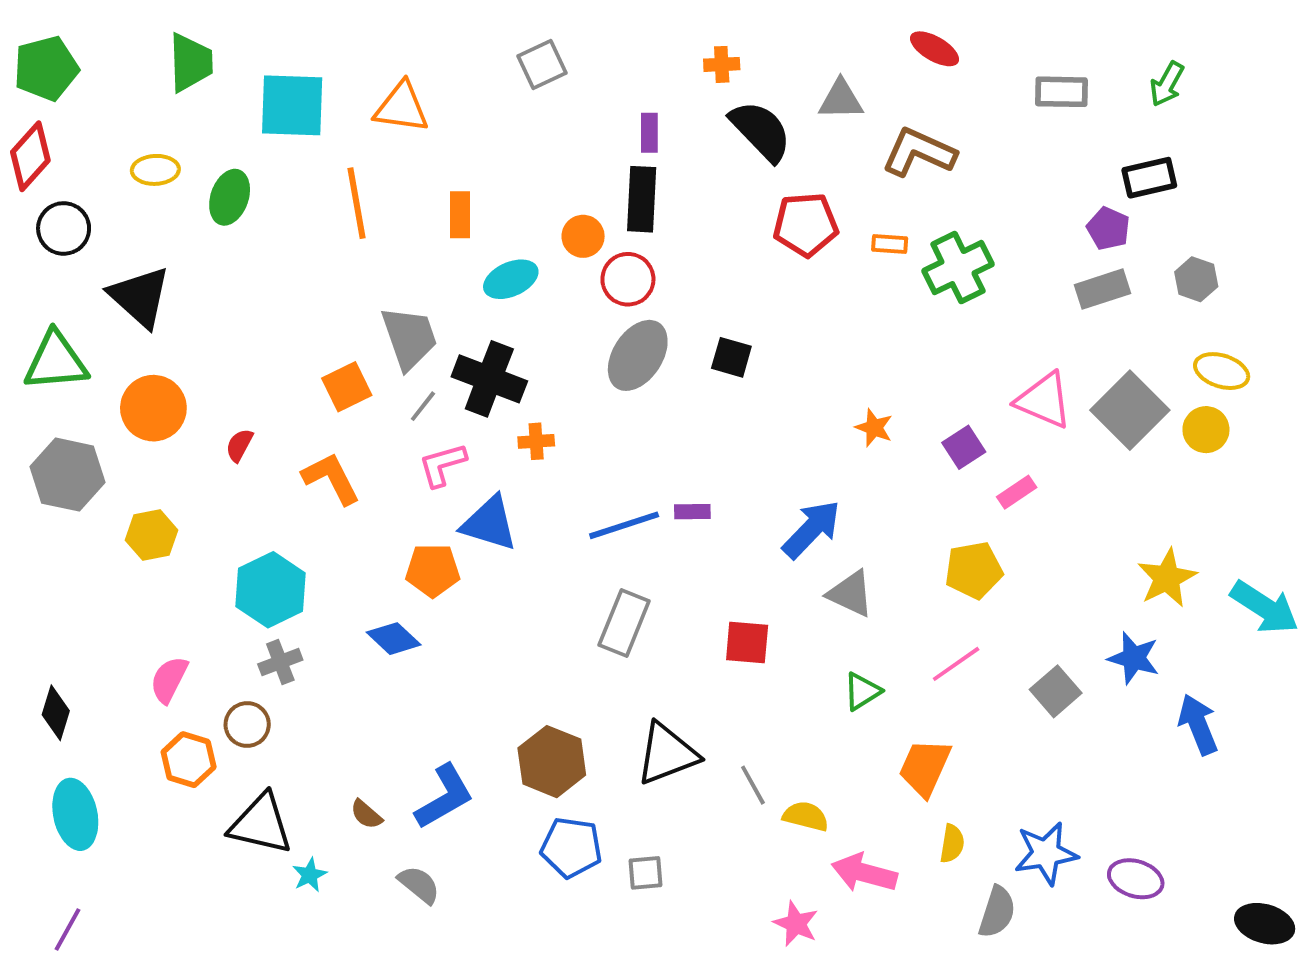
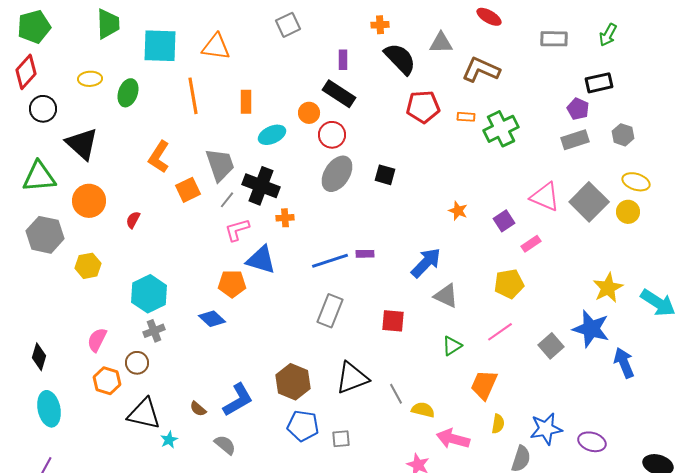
black rectangle: (642, 199) -> (339, 94), turned -60
orange L-shape: (331, 478) -> (159, 157), moved, turned -120
blue star: (1134, 658) -> (591, 329), size x1.4

